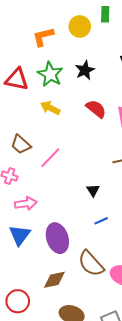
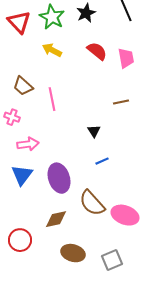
red triangle: (17, 79) -> (19, 22), turned 35
pink line: (50, 158) -> (52, 99), turned -55

